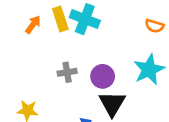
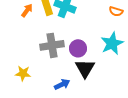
gray cross: (67, 72) -> (52, 45), size x1.6

